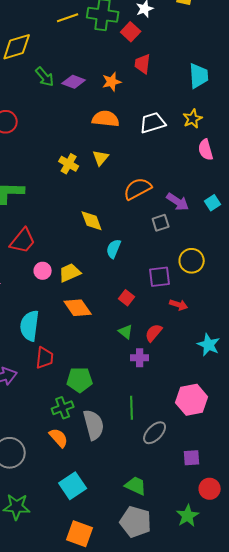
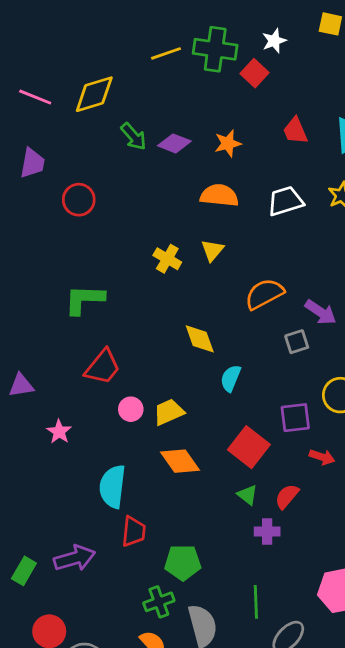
red trapezoid: (143, 64) -> (295, 131), moved, turned -30
red square: (127, 298) -> (249, 447), size x1.8

